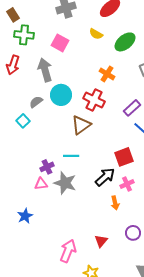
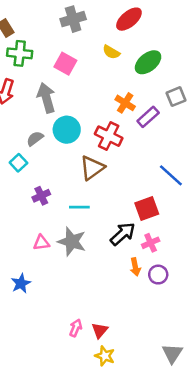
purple rectangle: (132, 108) -> (148, 117), moved
purple cross: (47, 167) -> (41, 196), moved
purple circle: (133, 233) -> (158, 275), moved
red triangle: (101, 241) -> (100, 330), moved
pink arrow: (68, 251) -> (76, 328), size x0.6

